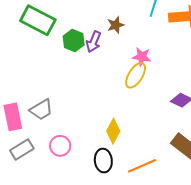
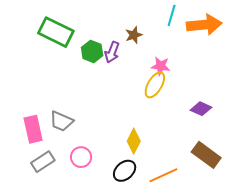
gray trapezoid: (41, 110) -> (61, 121), turned 55
black ellipse: (103, 161) -> (125, 171), turned 55

